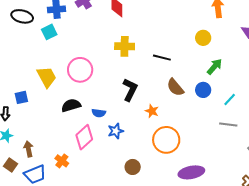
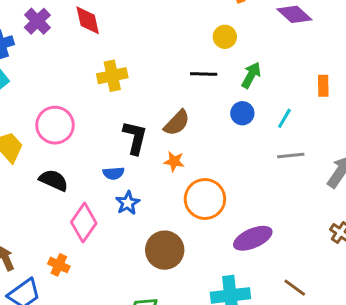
black line: (162, 58) -> (204, 74), moved
brown semicircle: (175, 87) -> (177, 123), moved, turned -84
black semicircle: (71, 105) -> (54, 180), turned 54
blue semicircle: (99, 113) -> (114, 173), moved
brown circle: (133, 167) -> (165, 250), size x1.6

